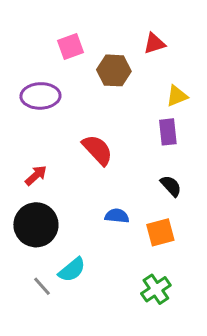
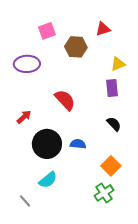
black circle: (36, 225) -> (47, 144), moved
orange square: (160, 232) -> (111, 166), moved, turned -30
gray line: (42, 286) -> (25, 201), moved

